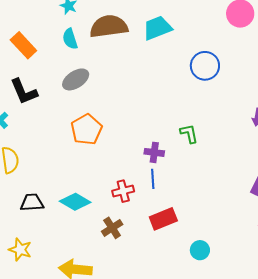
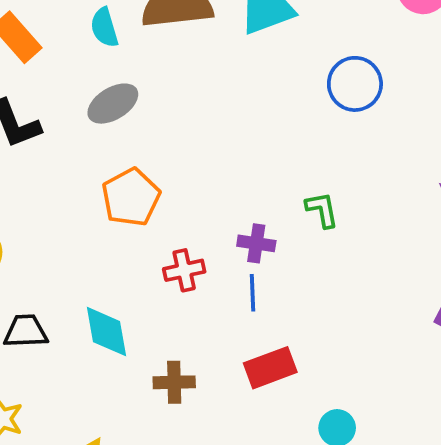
red cross: (123, 191) -> (184, 270), moved
cyan diamond: (75, 202) -> (106, 332), turned 48
brown cross: (112, 228) -> (174, 382), turned 30

